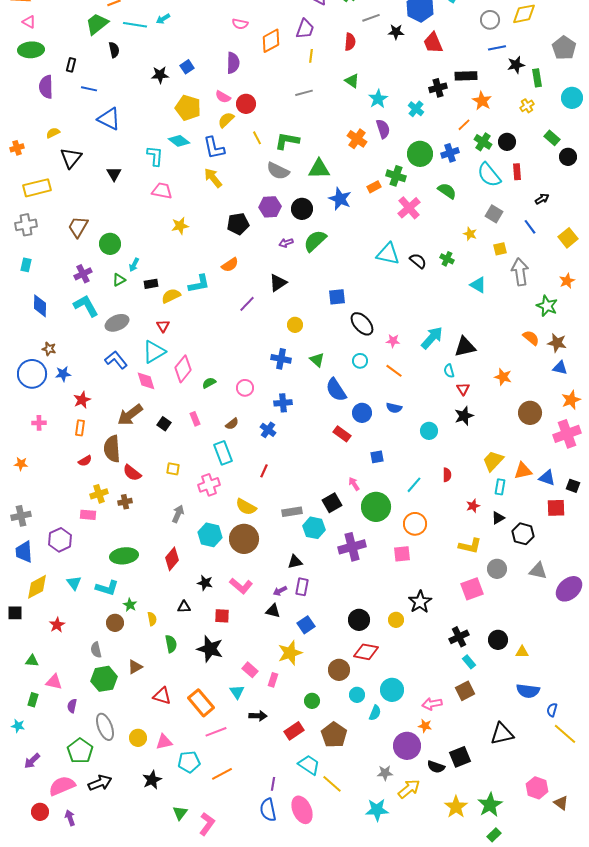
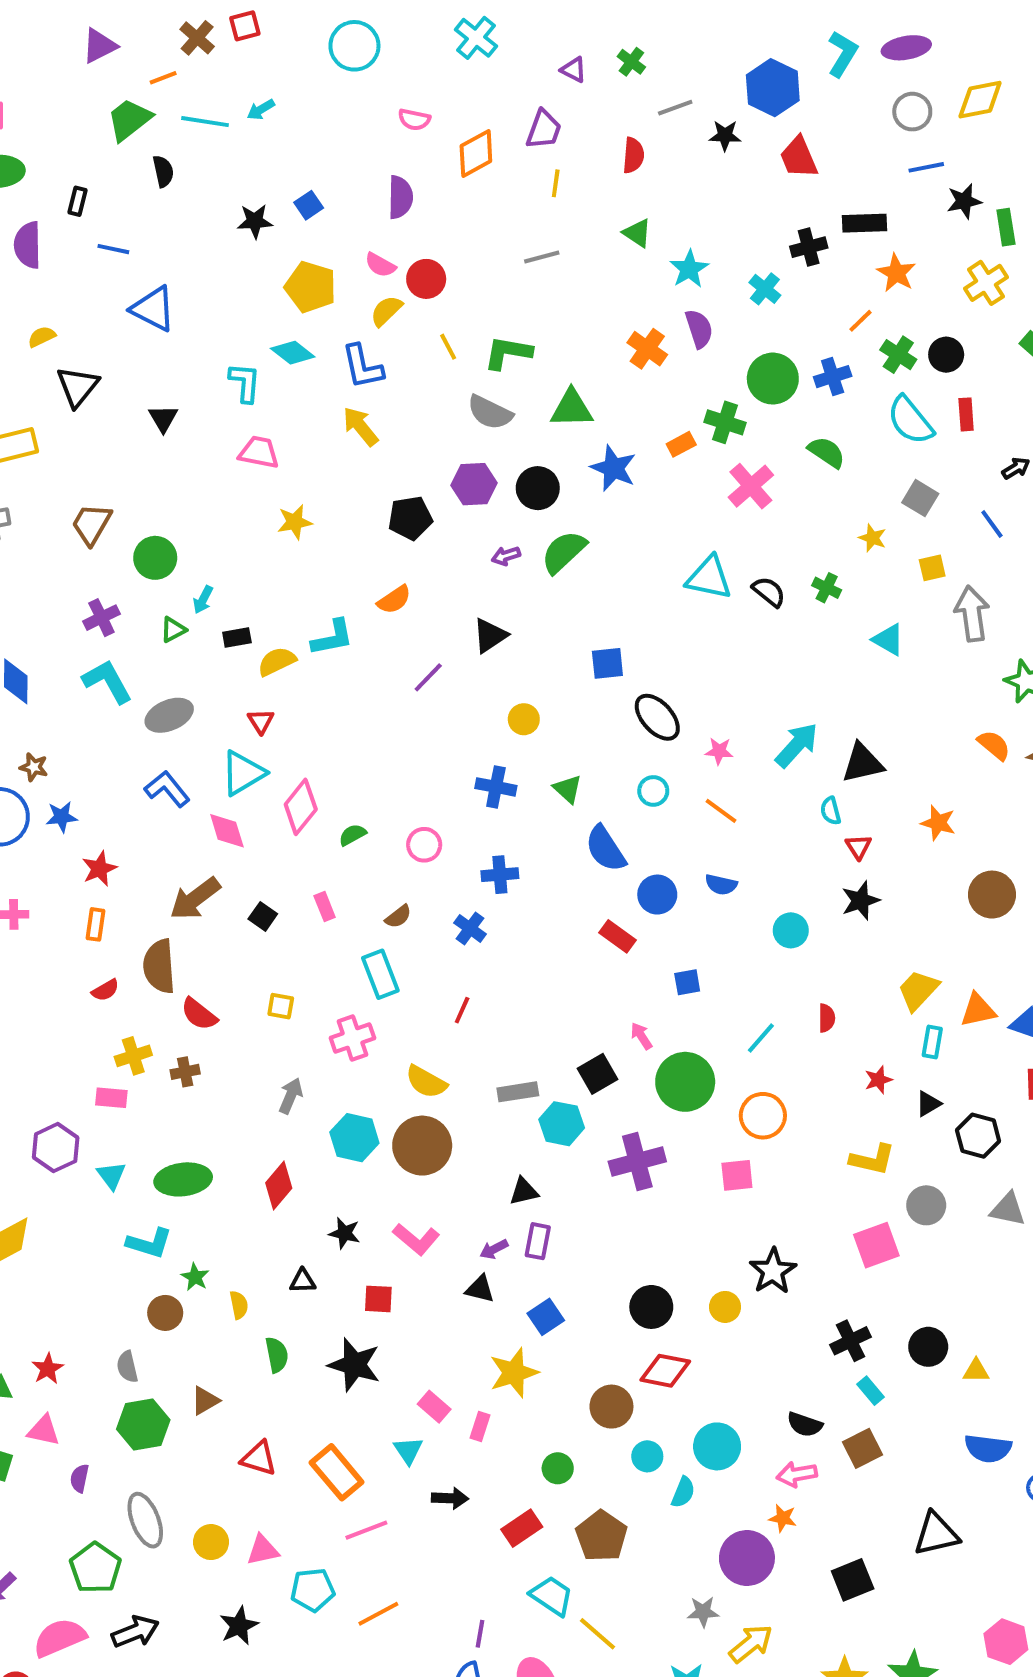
yellow cross: (527, 106) -> (986, 283), size x1.5
cyan triangle: (74, 583) -> (111, 1175), moved
red star: (57, 625) -> (48, 1369), moved
black semicircle: (436, 767) -> (805, 1424), moved

